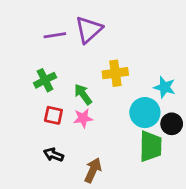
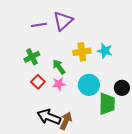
cyan star: (165, 87) -> (105, 51), moved
cyan circle: (145, 113) -> (89, 85), moved
red square: (53, 115) -> (38, 82), turned 32
black arrow: (53, 155) -> (49, 117), moved, size x1.6

